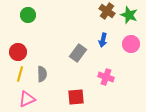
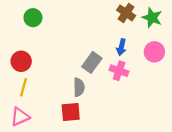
gray semicircle: (42, 74) -> (79, 87), moved
pink cross: (106, 77) -> (119, 71), moved
red square: (76, 97) -> (71, 112), moved
pink triangle: (27, 99) -> (20, 117), moved

